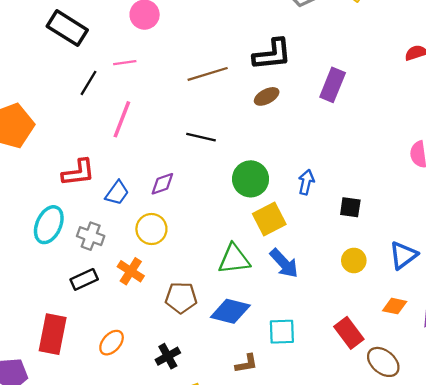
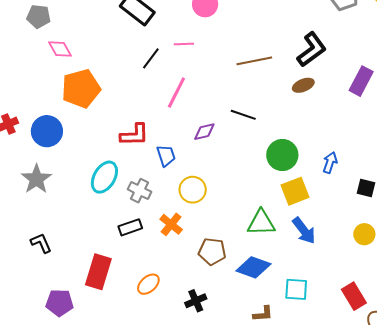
black L-shape: (272, 54) -> (312, 50), turned -36
purple diamond: (162, 184) -> (204, 132), moved
blue trapezoid: (117, 193) -> (166, 156), turned -60

